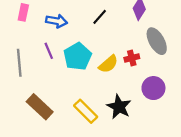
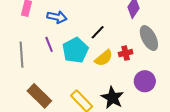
black line: (100, 17) -> (98, 32), moved

